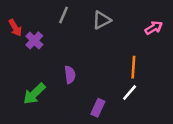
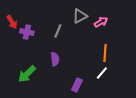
gray line: (64, 15) -> (58, 31), moved
pink arrow: (154, 28) -> (101, 22), moved
purple cross: (34, 40) -> (27, 32), turned -32

